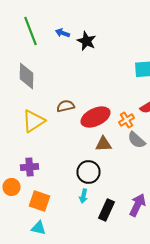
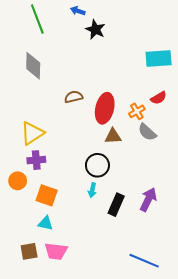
blue arrow: (62, 33) -> (78, 11), moved
red ellipse: (96, 117) -> (105, 108), turned -52
yellow triangle: (34, 121) -> (32, 133), moved

